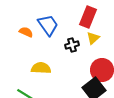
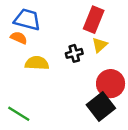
blue trapezoid: (48, 25) -> (27, 20), moved, turned -40
yellow semicircle: (41, 68) -> (37, 63), moved

